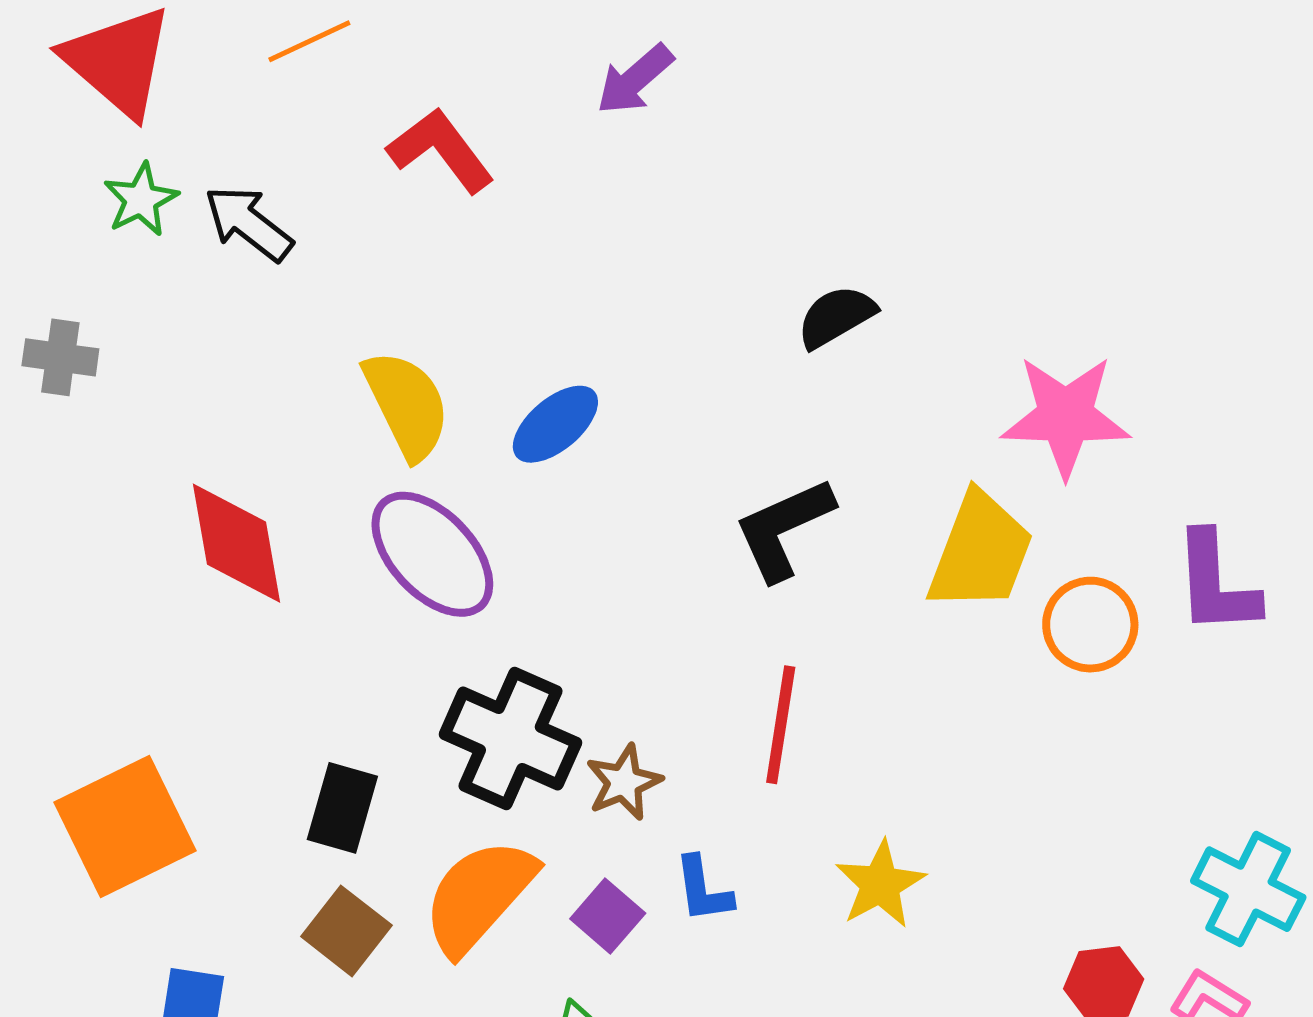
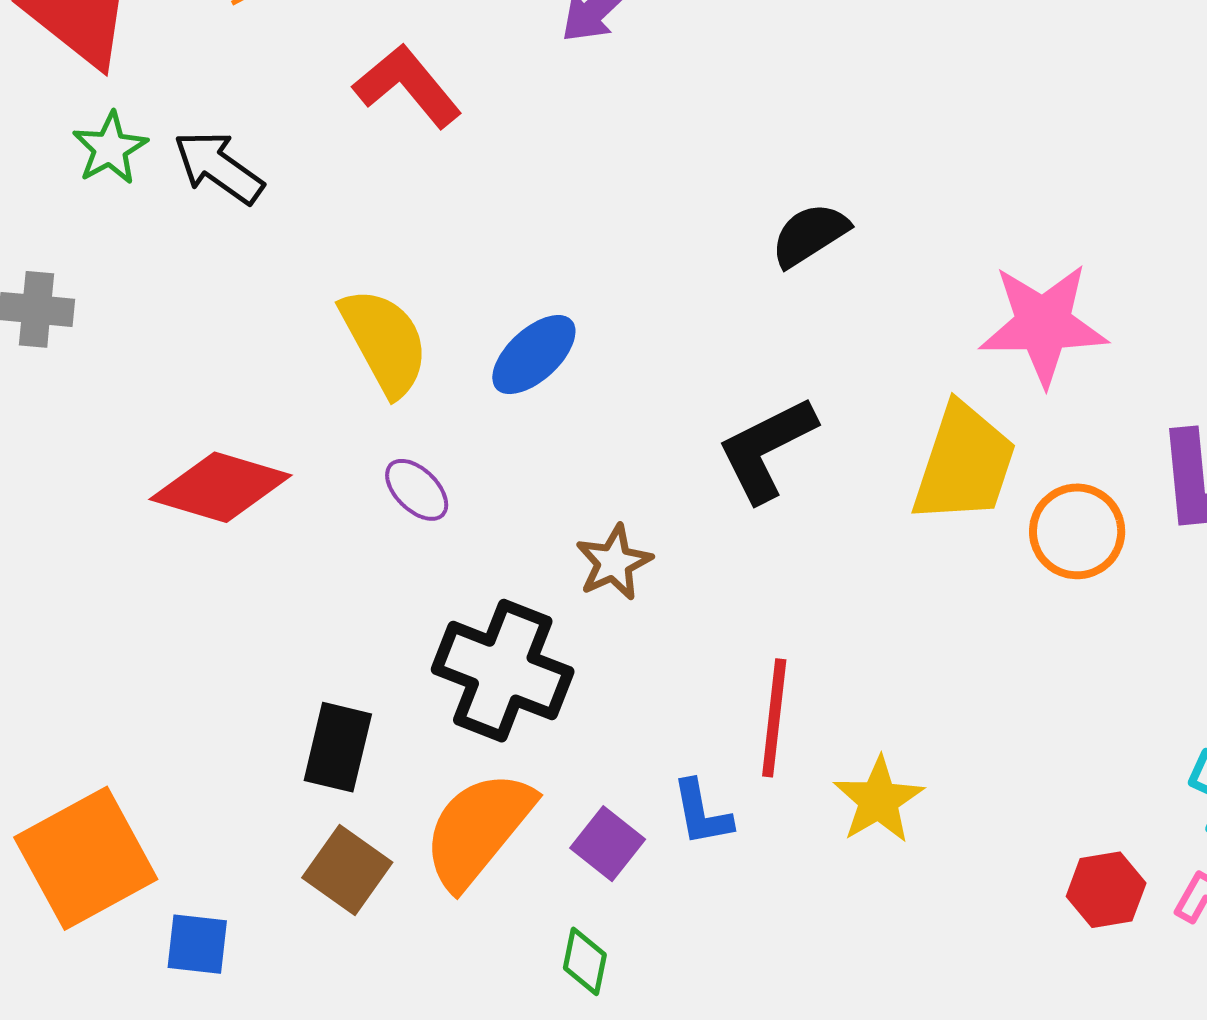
red diamond: (236, 543) -> (221, 487), turned -61
purple ellipse: (432, 554) -> (417, 490), size x0.5
red line: (781, 725) -> (774, 718), moved
brown star: (624, 782) -> (614, 562), moved
orange square: (125, 826) -> (86, 858), moved

